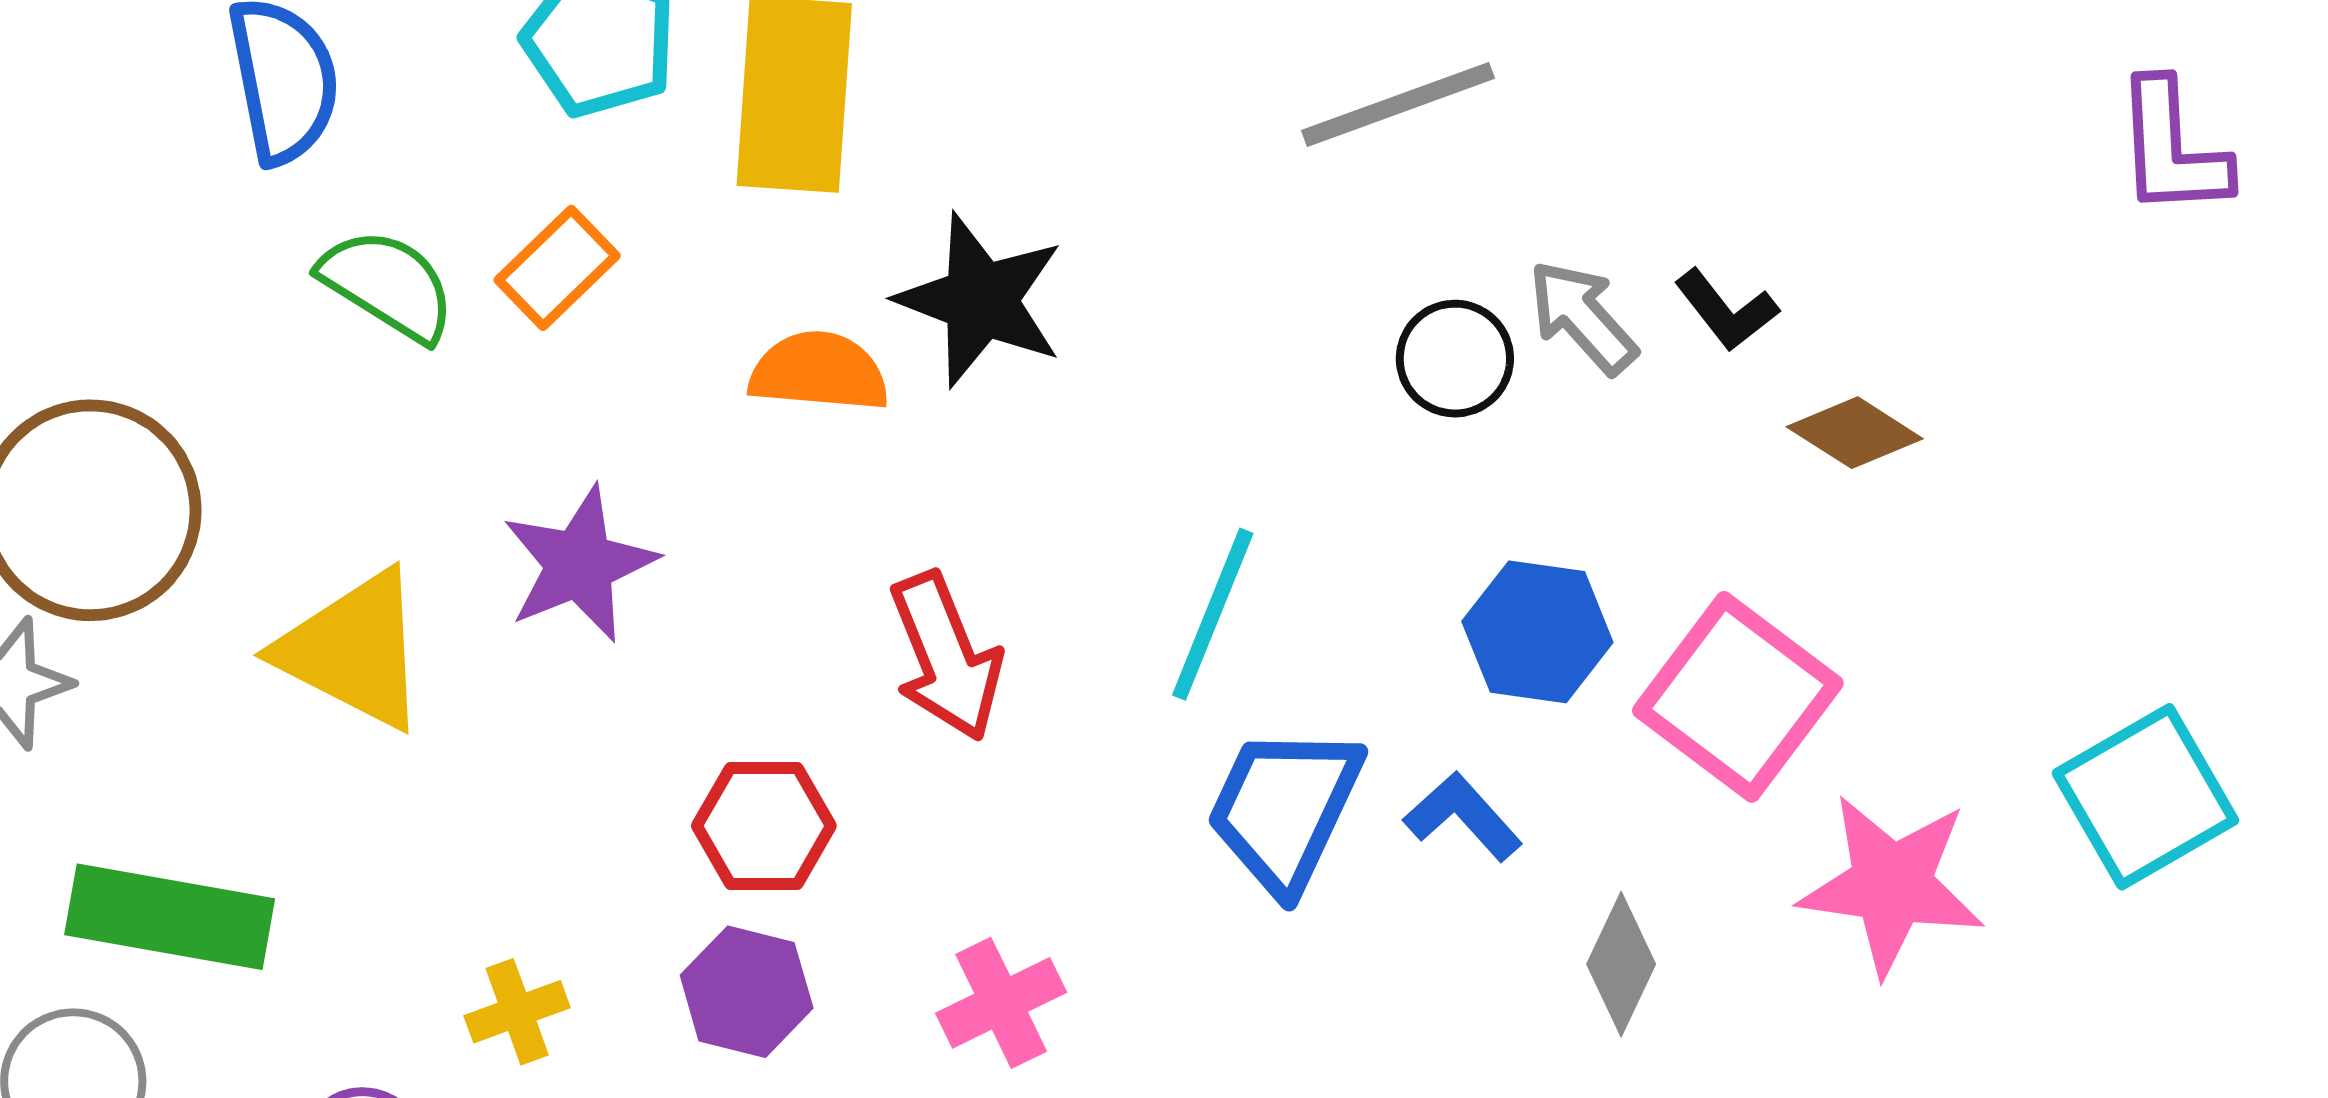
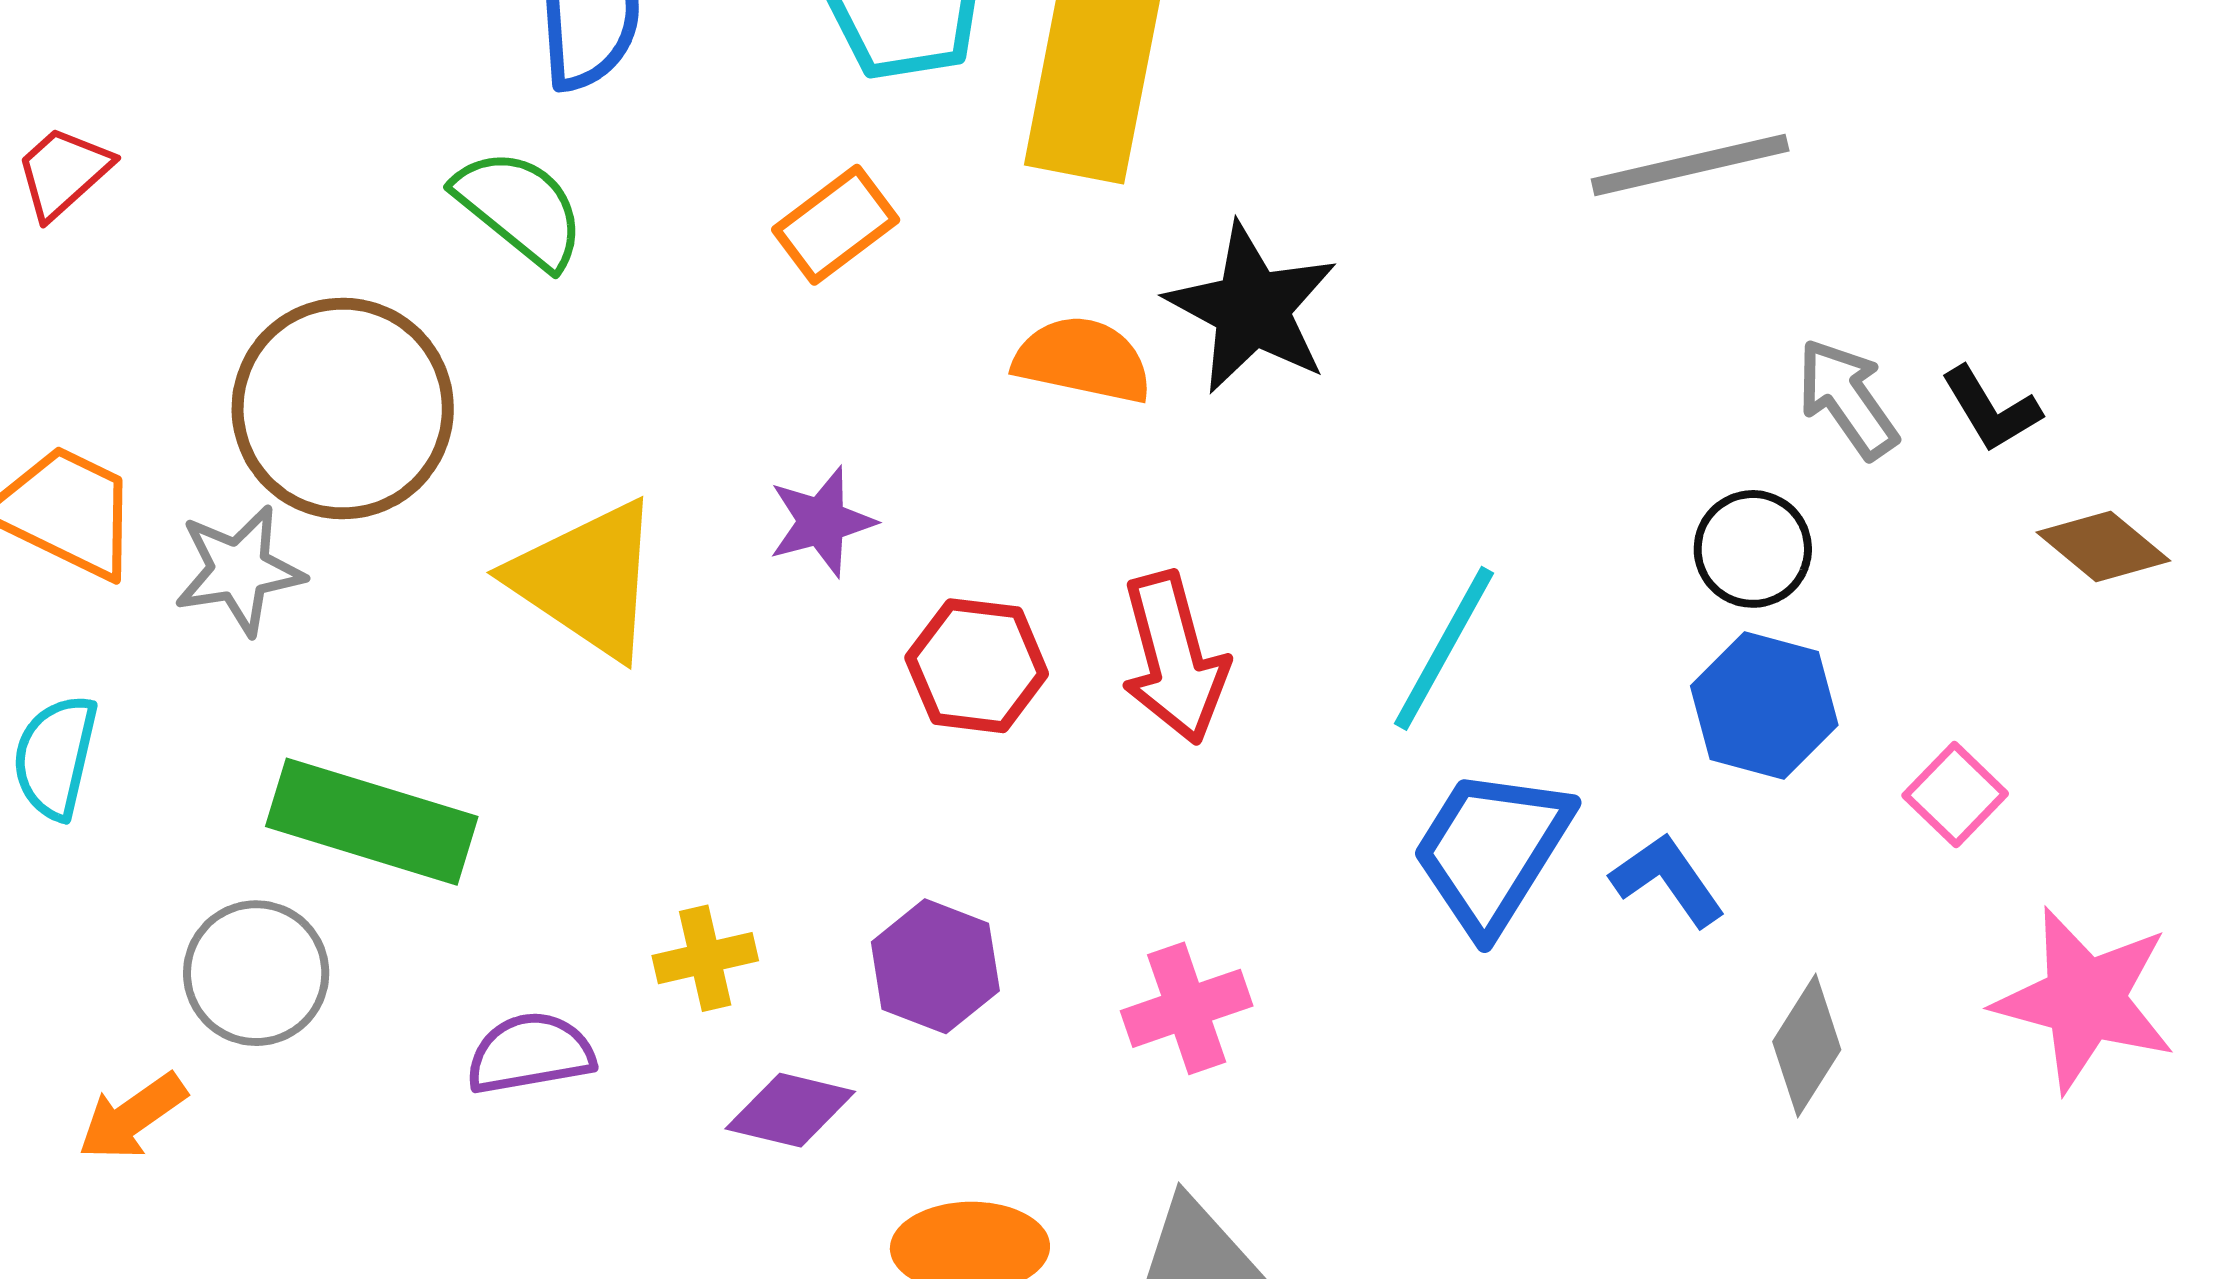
green semicircle: (388, 285) -> (520, 208), moved
black circle: (1455, 359) -> (1753, 549), moved
purple star: (580, 564) -> (822, 522), size x0.7
pink square: (1738, 697) -> (1955, 795), size x0.5
red hexagon: (764, 826) -> (977, 666), moved

